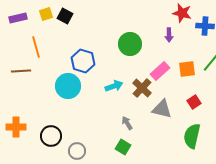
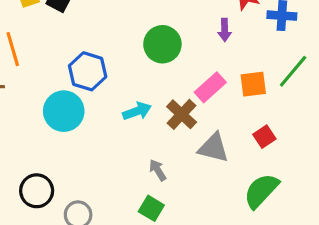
green semicircle: (192, 136) -> (261, 191), turned 30

